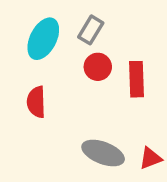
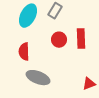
red circle: (98, 67) -> (59, 40), moved
gray ellipse: (103, 153) -> (38, 78), moved

